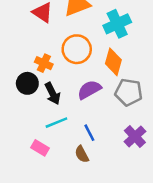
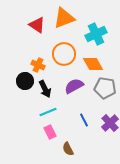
orange diamond: (113, 62) -> (93, 64), turned -45
blue line: (89, 133) -> (84, 120), moved
pink rectangle: (40, 148) -> (50, 132), moved, turned 32
brown semicircle: (82, 154) -> (68, 149), moved

